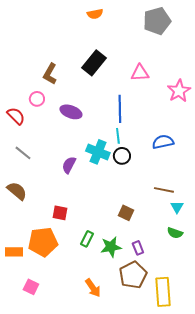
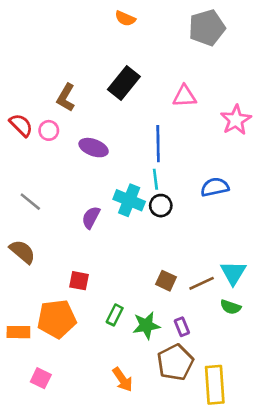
orange semicircle: (95, 14) -> (125, 18), turned 35
red semicircle: (16, 116) -> (21, 125), moved
brown line: (164, 190) -> (202, 283), moved, turned -36
cyan triangle: (177, 207) -> (233, 273), size x1.5

